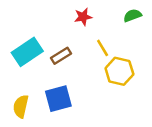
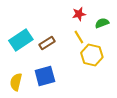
green semicircle: (132, 15) -> (102, 23), moved
red star: (83, 17) -> (79, 14), moved

